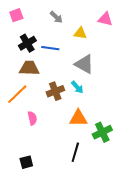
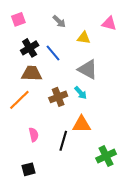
blue line: (50, 48) -> (53, 53), turned 42
pink semicircle: (32, 118) -> (34, 135), moved
green cross: (102, 132) -> (106, 156), moved
black line: (75, 152) -> (63, 141), moved

